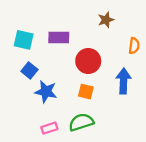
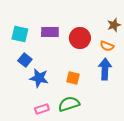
brown star: (106, 20) -> (114, 25), moved
orange semicircle: (134, 46) -> (107, 46), moved, turned 104
red circle: (88, 61) -> (80, 38), moved

